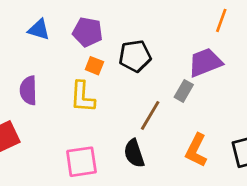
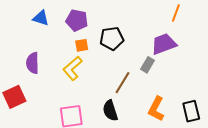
orange square: (94, 66) -> (82, 45), turned -32
yellow L-shape: (82, 97) -> (73, 68), turned 45

